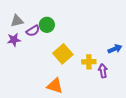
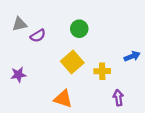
green circle: (47, 25) -> (79, 29), moved
purple star: (14, 40) -> (18, 75), moved
purple arrow: (103, 71) -> (118, 98), moved

